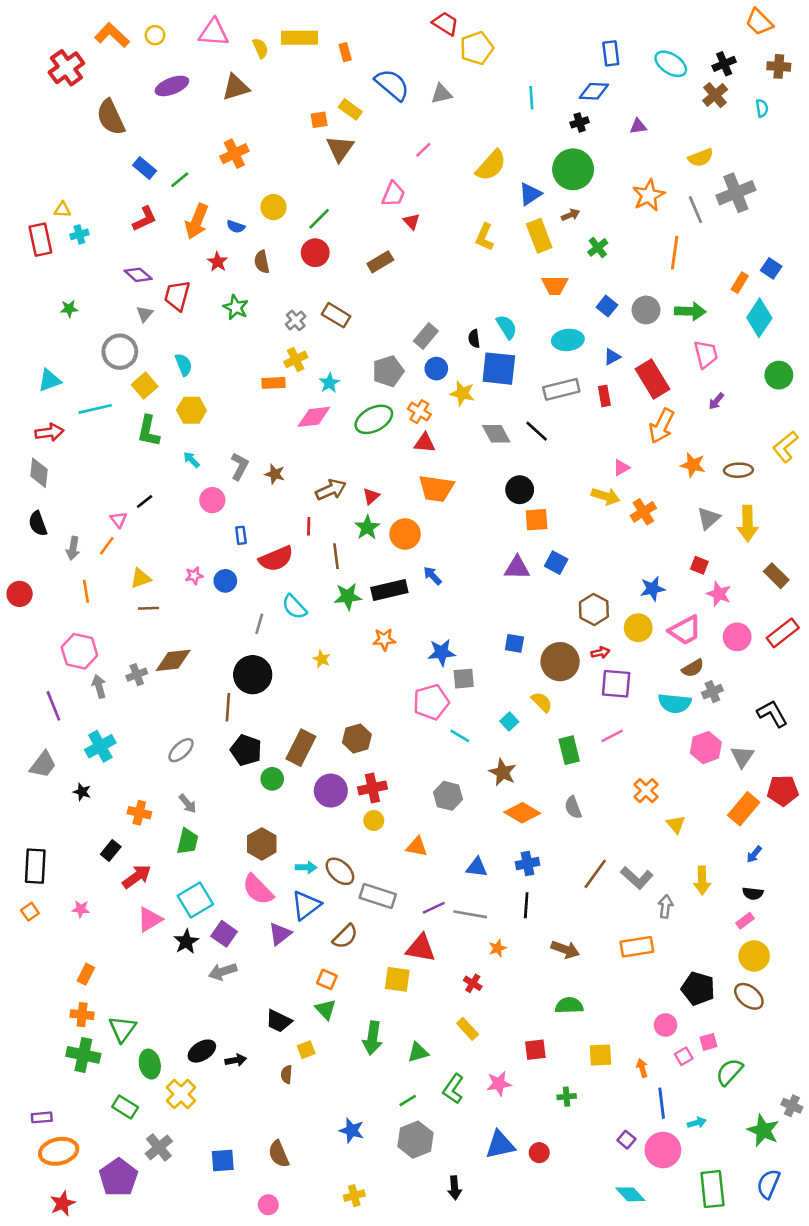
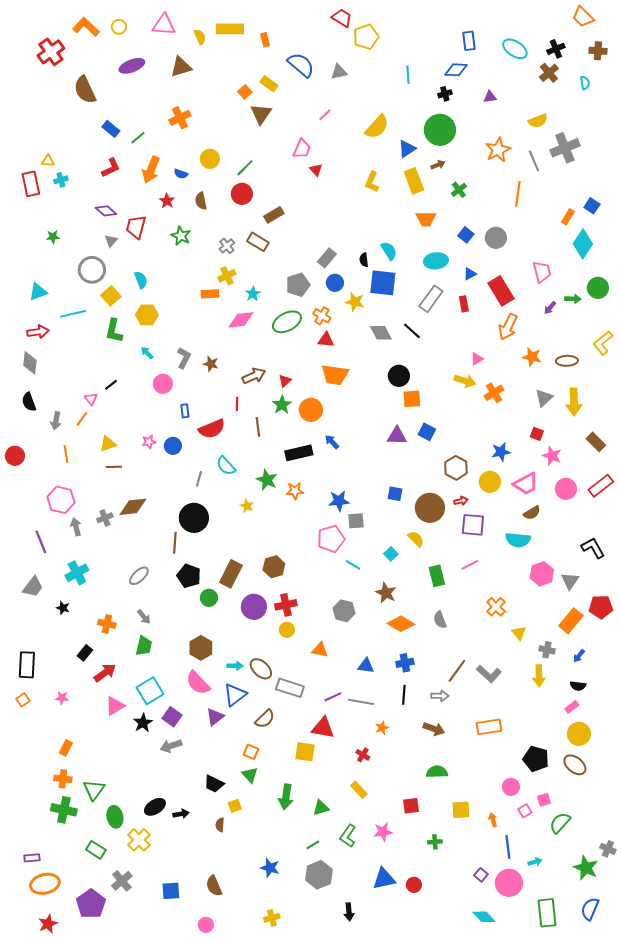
orange square: (319, 120) -> (245, 92), turned -32
brown rectangle: (380, 262) -> (274, 215), moved
green arrow: (690, 311) -> (573, 299), moved, size x0.7
gray rectangle: (561, 389) -> (431, 299), turned -40
green star: (348, 596) -> (267, 480), moved, turned 30
gray cross: (712, 692) -> (547, 650), moved, turned 35
gray arrow: (666, 906) -> (440, 696), moved, turned 84

